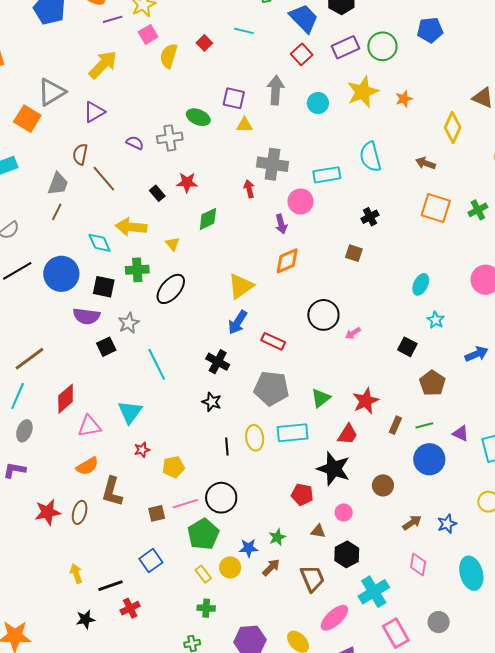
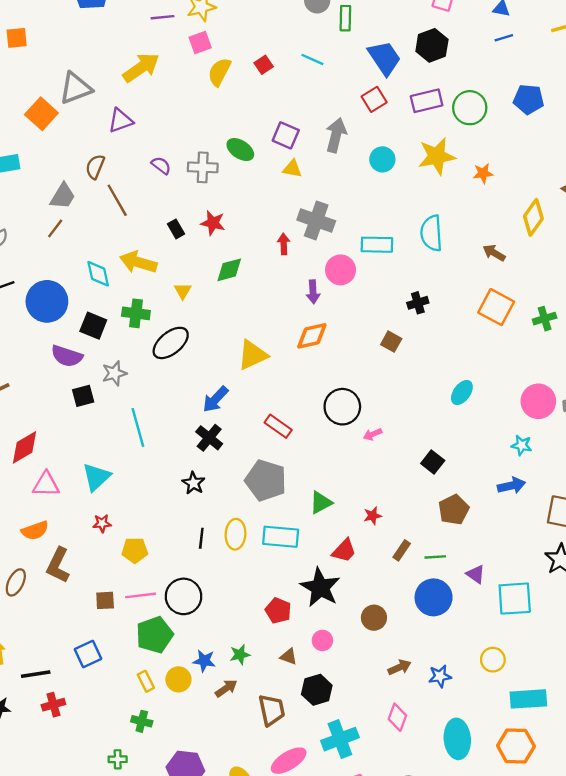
cyan star: (436, 320) -> (522, 445), moved, turned -30
blue arrow: (238, 322) -> (215, 399), moved
red star: (366, 401) -> (373, 516), size x0.6

